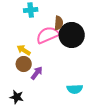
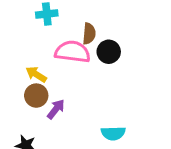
pink semicircle: (48, 35) -> (72, 52), turned 30
black circle: (72, 35) -> (109, 52), size x0.6

